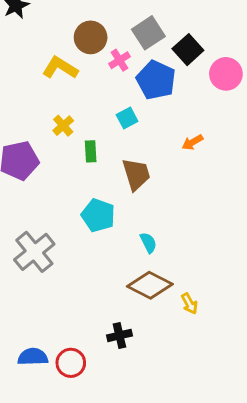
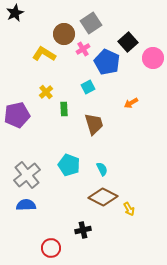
gray square: (148, 33) -> (91, 23), moved
cyan pentagon: (98, 215) -> (69, 165), moved
blue semicircle: (33, 357) -> (26, 205), moved

